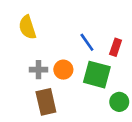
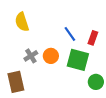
gray cross: (39, 70) -> (31, 56), turned -32
brown rectangle: (46, 102) -> (16, 82), moved

